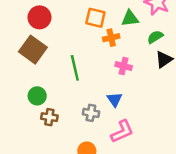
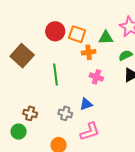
red circle: (39, 17) -> (55, 31), moved
green circle: (37, 96) -> (19, 132), moved
blue triangle: (115, 99) -> (86, 104), turned 40

